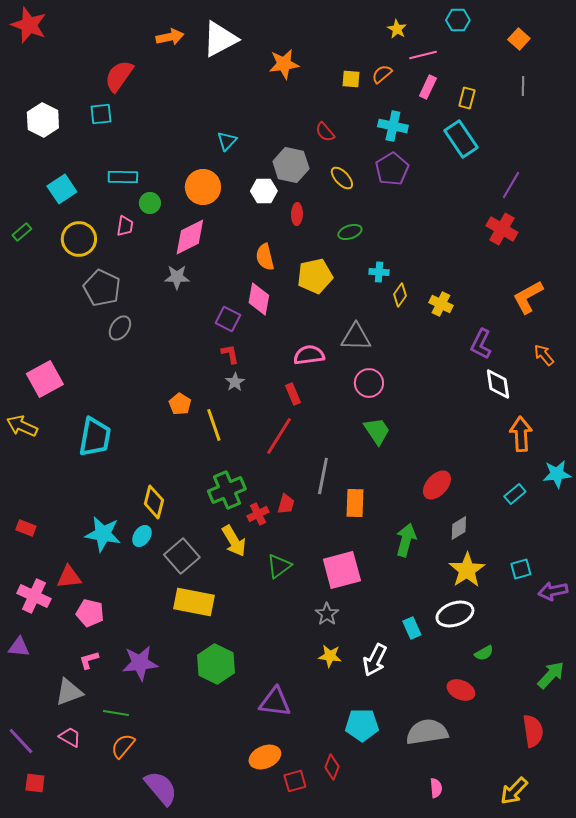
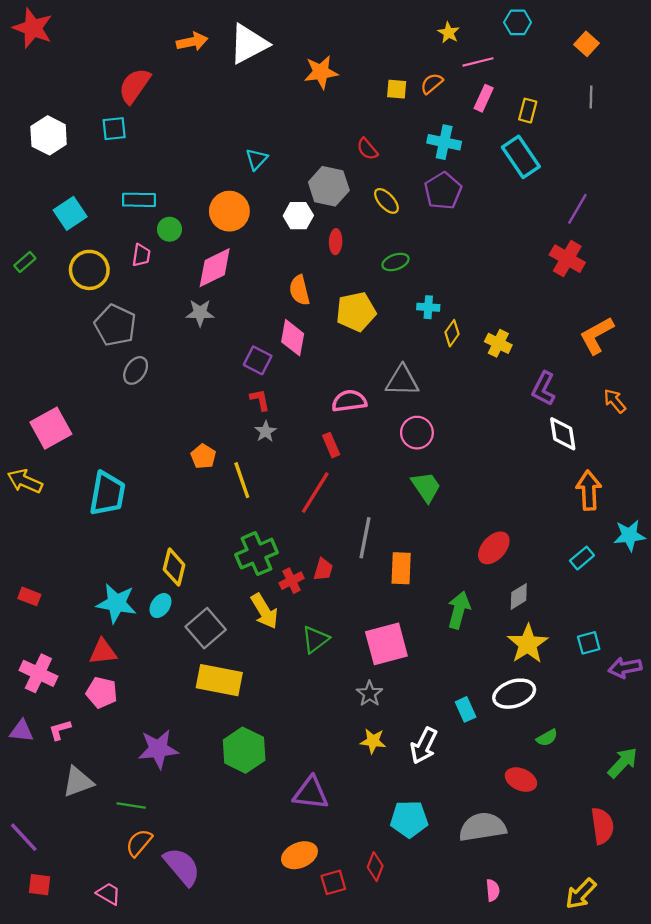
red triangle: (69, 577) -> (103, 652), moved
pink L-shape: (89, 660) -> (60, 730), moved
pink trapezoid: (70, 737) -> (108, 894), moved
purple semicircle: (161, 788) -> (182, 867), moved

